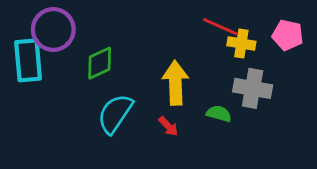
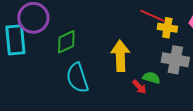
cyan semicircle: (115, 114) -> (77, 78), turned -52
red arrow: (168, 126) -> (139, 87), moved

